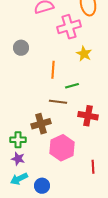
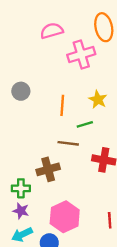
gray circle: (21, 48) -> (21, 91), moved
yellow star: (84, 54) -> (98, 99), moved
pink hexagon: (62, 148) -> (65, 217), moved

